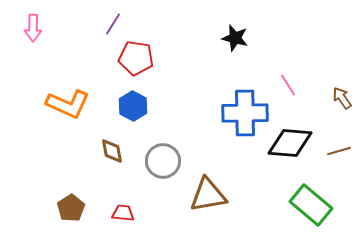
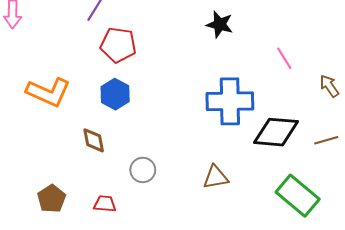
pink line: (288, 85) -> (284, 58), moved
gray circle: (163, 161) -> (143, 170), moved, size x0.7
brown triangle: (208, 195) -> (216, 177), moved, size x0.7

